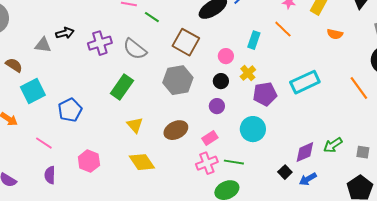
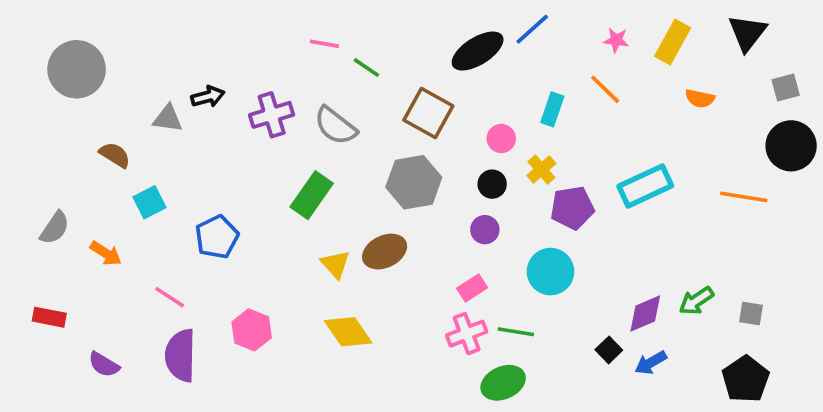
orange line: (359, 88) -> (744, 197), turned -45
cyan square: (33, 91) -> (149, 202), size x0.7
brown ellipse: (176, 130) -> (385, 252), moved
purple semicircle: (50, 175) -> (180, 355), size x1.6

